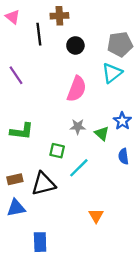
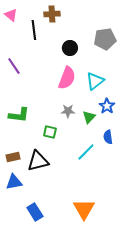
black circle: (75, 45) -> (70, 48), moved
cyan triangle: (112, 73) -> (95, 81), moved
green triangle: (102, 134) -> (89, 117), turned 32
cyan line: (79, 168) -> (86, 152), moved
orange triangle: (96, 216) -> (84, 209), moved, size x1.6
blue rectangle: (40, 242) -> (35, 212), turned -30

